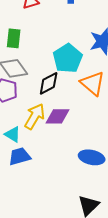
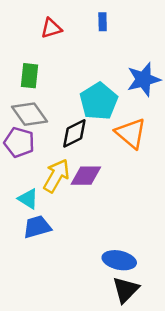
blue ellipse: (92, 157) -> (119, 260), moved

